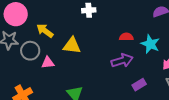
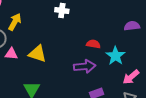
yellow arrow: (45, 31) -> (15, 22), turned 72
yellow triangle: (72, 46) -> (37, 54), moved

